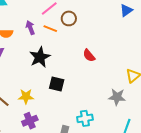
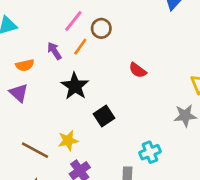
orange line: (50, 29) -> (80, 47), turned -64
black square: (57, 84) -> (104, 116), turned -35

